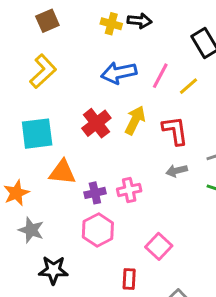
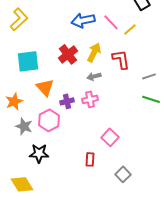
yellow L-shape: (43, 71) -> (19, 19), moved
pink line: (160, 76) -> (111, 22), turned -72
gray arrow: (177, 171) -> (94, 76), moved
orange triangle: (62, 172) -> (45, 87), turned 42
pink hexagon: (98, 230) -> (49, 120), moved

